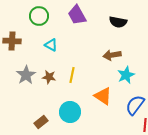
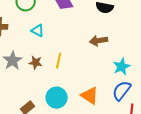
cyan star: (126, 75) -> (122, 67), moved
orange triangle: (103, 96) -> (90, 96), moved

